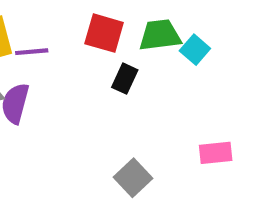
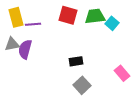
black rectangle: (125, 79) -> (76, 61), moved, turned 56
pink rectangle: (216, 153) -> (122, 73), turned 56

